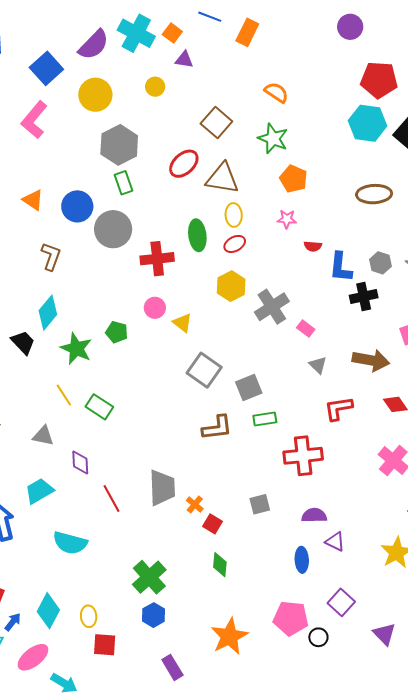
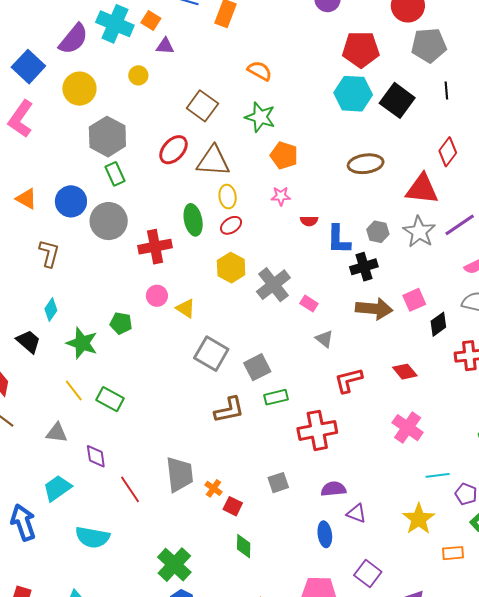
cyan diamond: (48, 313) -> (51, 310), size x0.7
brown arrow: (371, 360) -> (374, 309), moved

